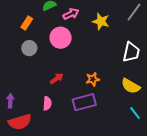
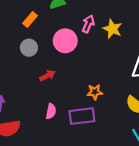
pink arrow: (71, 14) -> (88, 24), moved, turned -49
red arrow: (57, 79) -> (47, 76), moved
pink semicircle: (47, 103) -> (51, 111), moved

